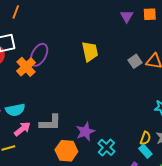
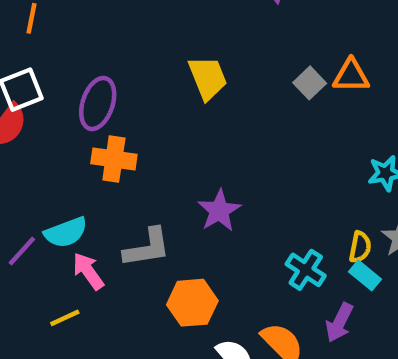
orange cross: (26, 67) -> (114, 159), moved, turned -30
pink arrow: (22, 129) -> (88, 271), turned -78
purple star: (85, 132) -> (219, 211), moved
cyan cross: (106, 147) -> (306, 270), moved

